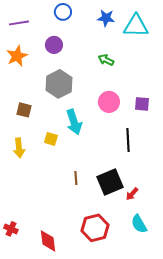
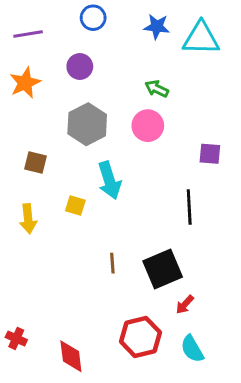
pink circle: (109, 102) -> (148, 126), moved
red arrow: (132, 194) -> (185, 304), moved
cyan semicircle: (139, 224) -> (192, 349), moved

